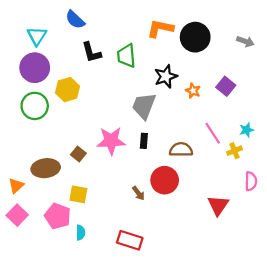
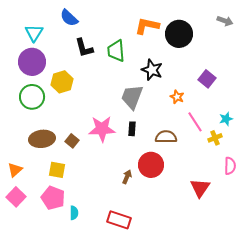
gray arrow: (245, 41) -> (225, 21), moved
black star: (166, 76) -> (152, 70), turned -30
orange star: (193, 91) -> (177, 97), moved
brown ellipse: (46, 168) -> (42, 139), moved
brown arrow: (138, 193) -> (127, 177), turned -120
yellow square: (78, 194) -> (57, 170), moved

